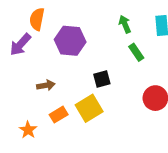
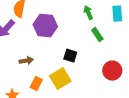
black square: (102, 79) -> (70, 56), turned 32
orange rectangle: (59, 115) -> (36, 84), turned -32

